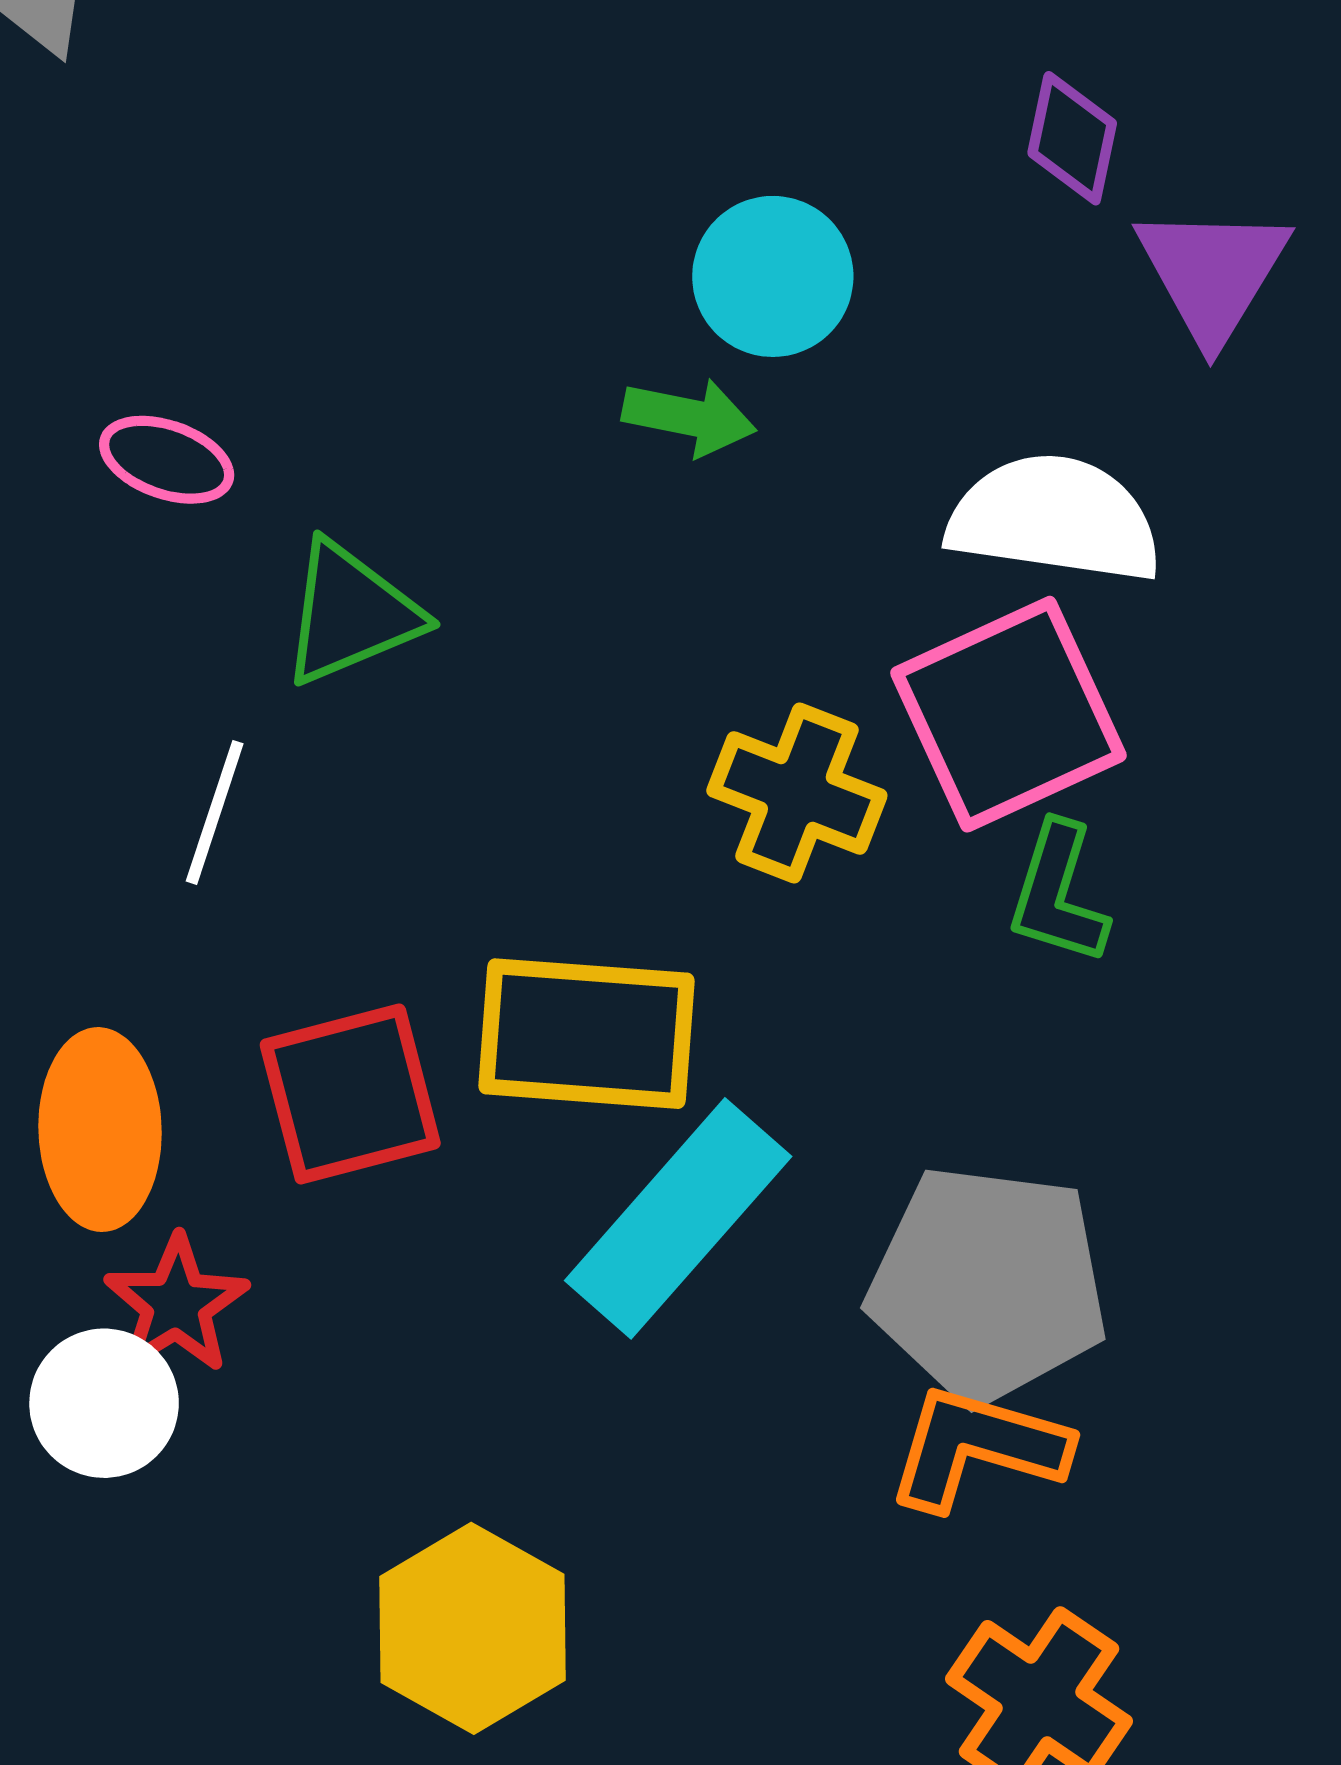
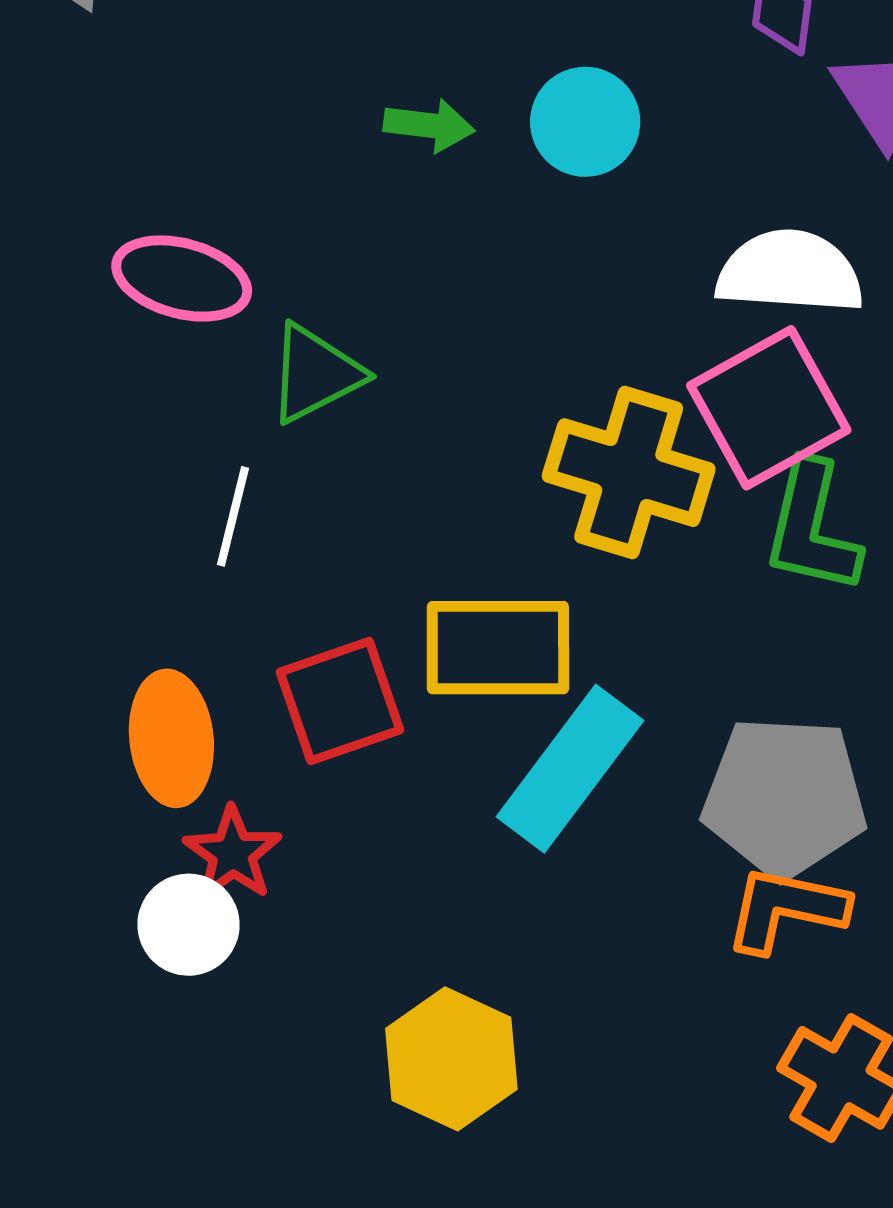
green arrow: (689, 417) -> (429, 125), moved
pink ellipse: (167, 460) -> (182, 278), size x1.5
yellow cross: (797, 793) -> (629, 473), size x1.4
green L-shape: (1058, 894) -> (812, 527), size x1.4

